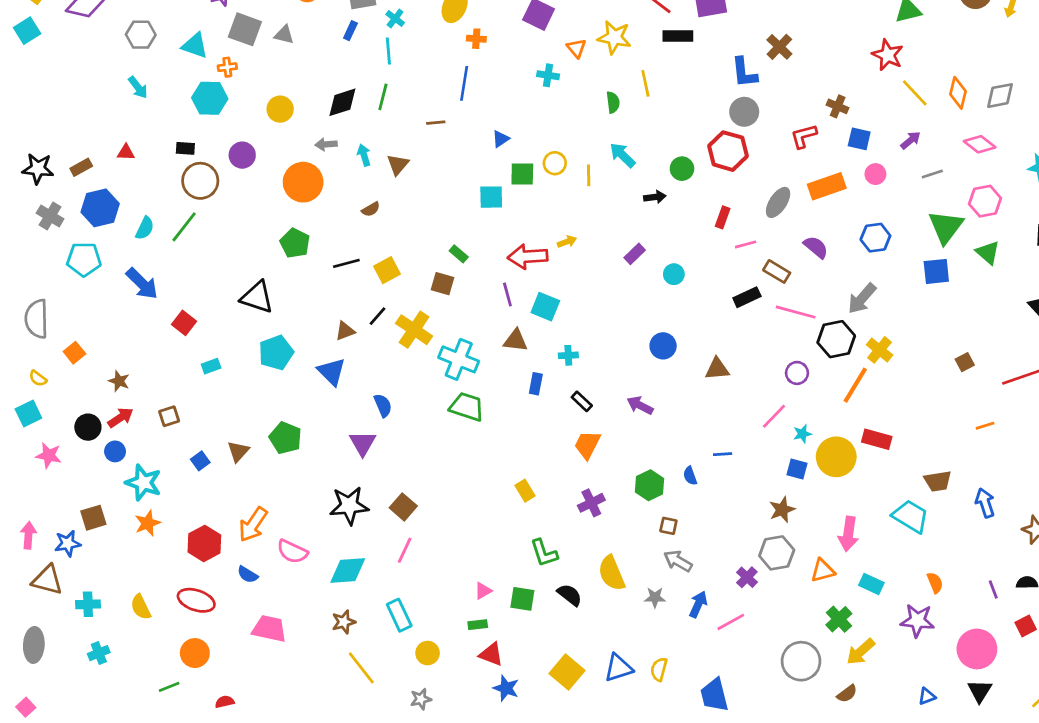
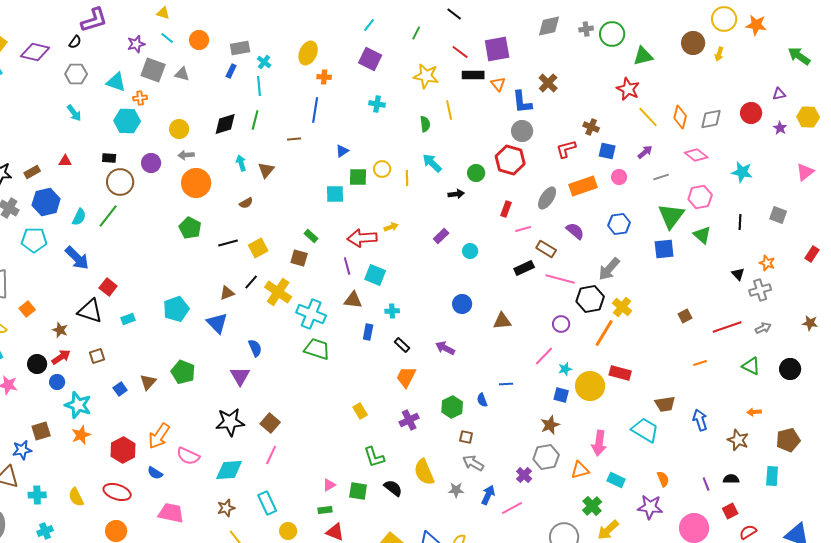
orange triangle: (576, 48) -> (498, 84), moved
gray arrow: (326, 144) -> (186, 155), moved
black triangle: (257, 297) -> (90, 311), moved

